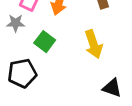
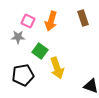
yellow arrow: (94, 44) -> (57, 68), moved

